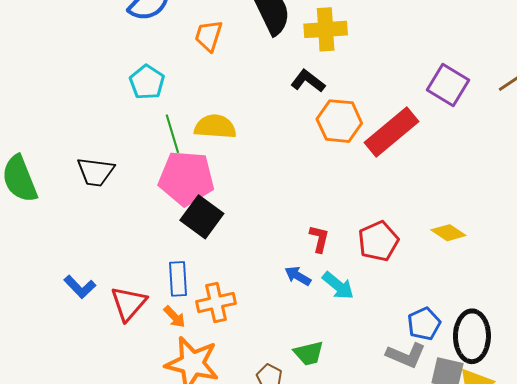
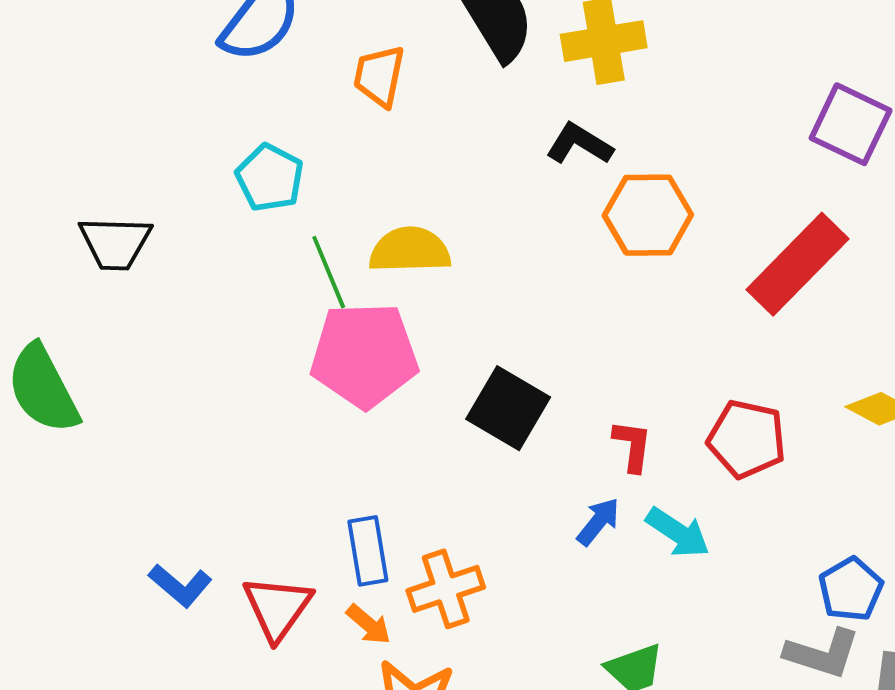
red rectangle: (391, 132) -> (798, 264), moved
black trapezoid: (96, 172) -> (115, 243), moved
black square: (202, 217) -> (508, 408), moved
red pentagon: (378, 241) -> (747, 439), turned -30
blue arrow: (298, 276) -> (598, 522), turned 104

